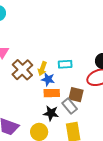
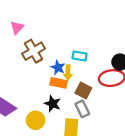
yellow arrow: (42, 69) -> (68, 73), moved, turned -32
gray rectangle: (70, 106) -> (82, 109), moved

